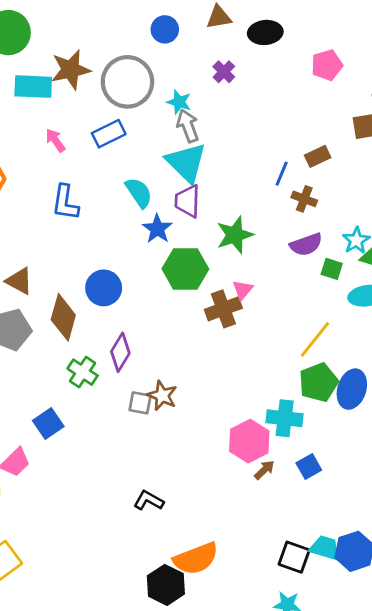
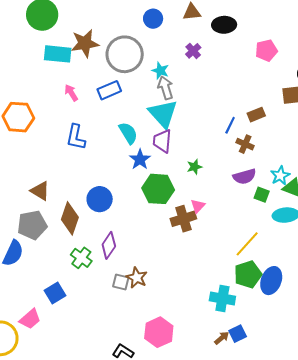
green star: (235, 235) -> (194, 167), size x0.6
pink hexagon: (249, 441) -> (159, 332), moved
brown arrow: (264, 470) -> (222, 338), moved

